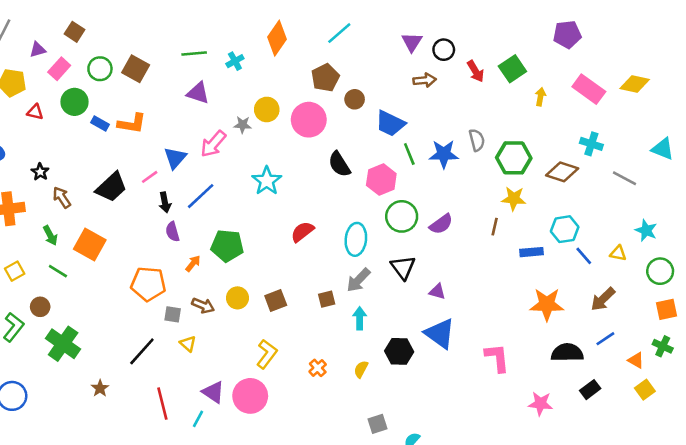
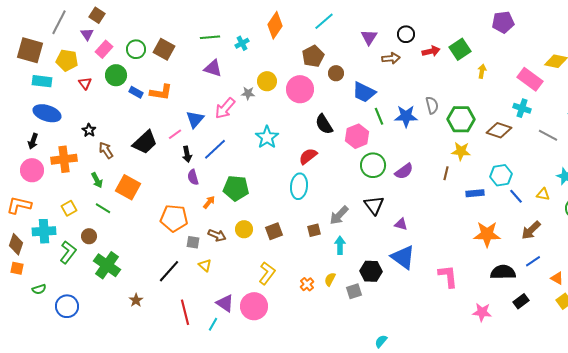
brown square: (75, 32) -> (97, 15), moved
purple triangle: (412, 42) -> (369, 37), moved
purple triangle: (38, 50) -> (87, 34), turned -48
red arrow: (476, 71) -> (431, 51), turned -72
pink rectangle: (589, 89) -> (530, 79), moved
red triangle: (35, 112) -> (85, 83), turned 40
red semicircle: (302, 232) -> (308, 156), moved
cyan ellipse: (356, 239) -> (299, 186), moved
yellow semicircle: (361, 369) -> (330, 279), moved
gray square: (378, 424) -> (354, 291), moved

